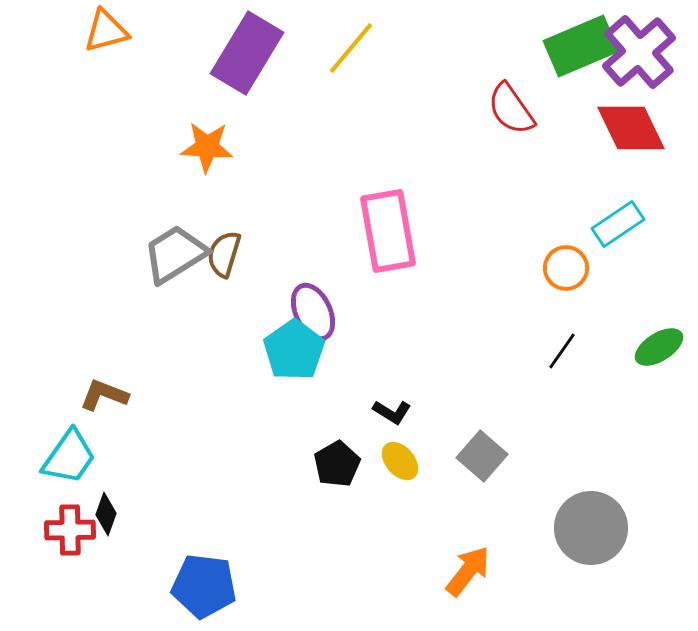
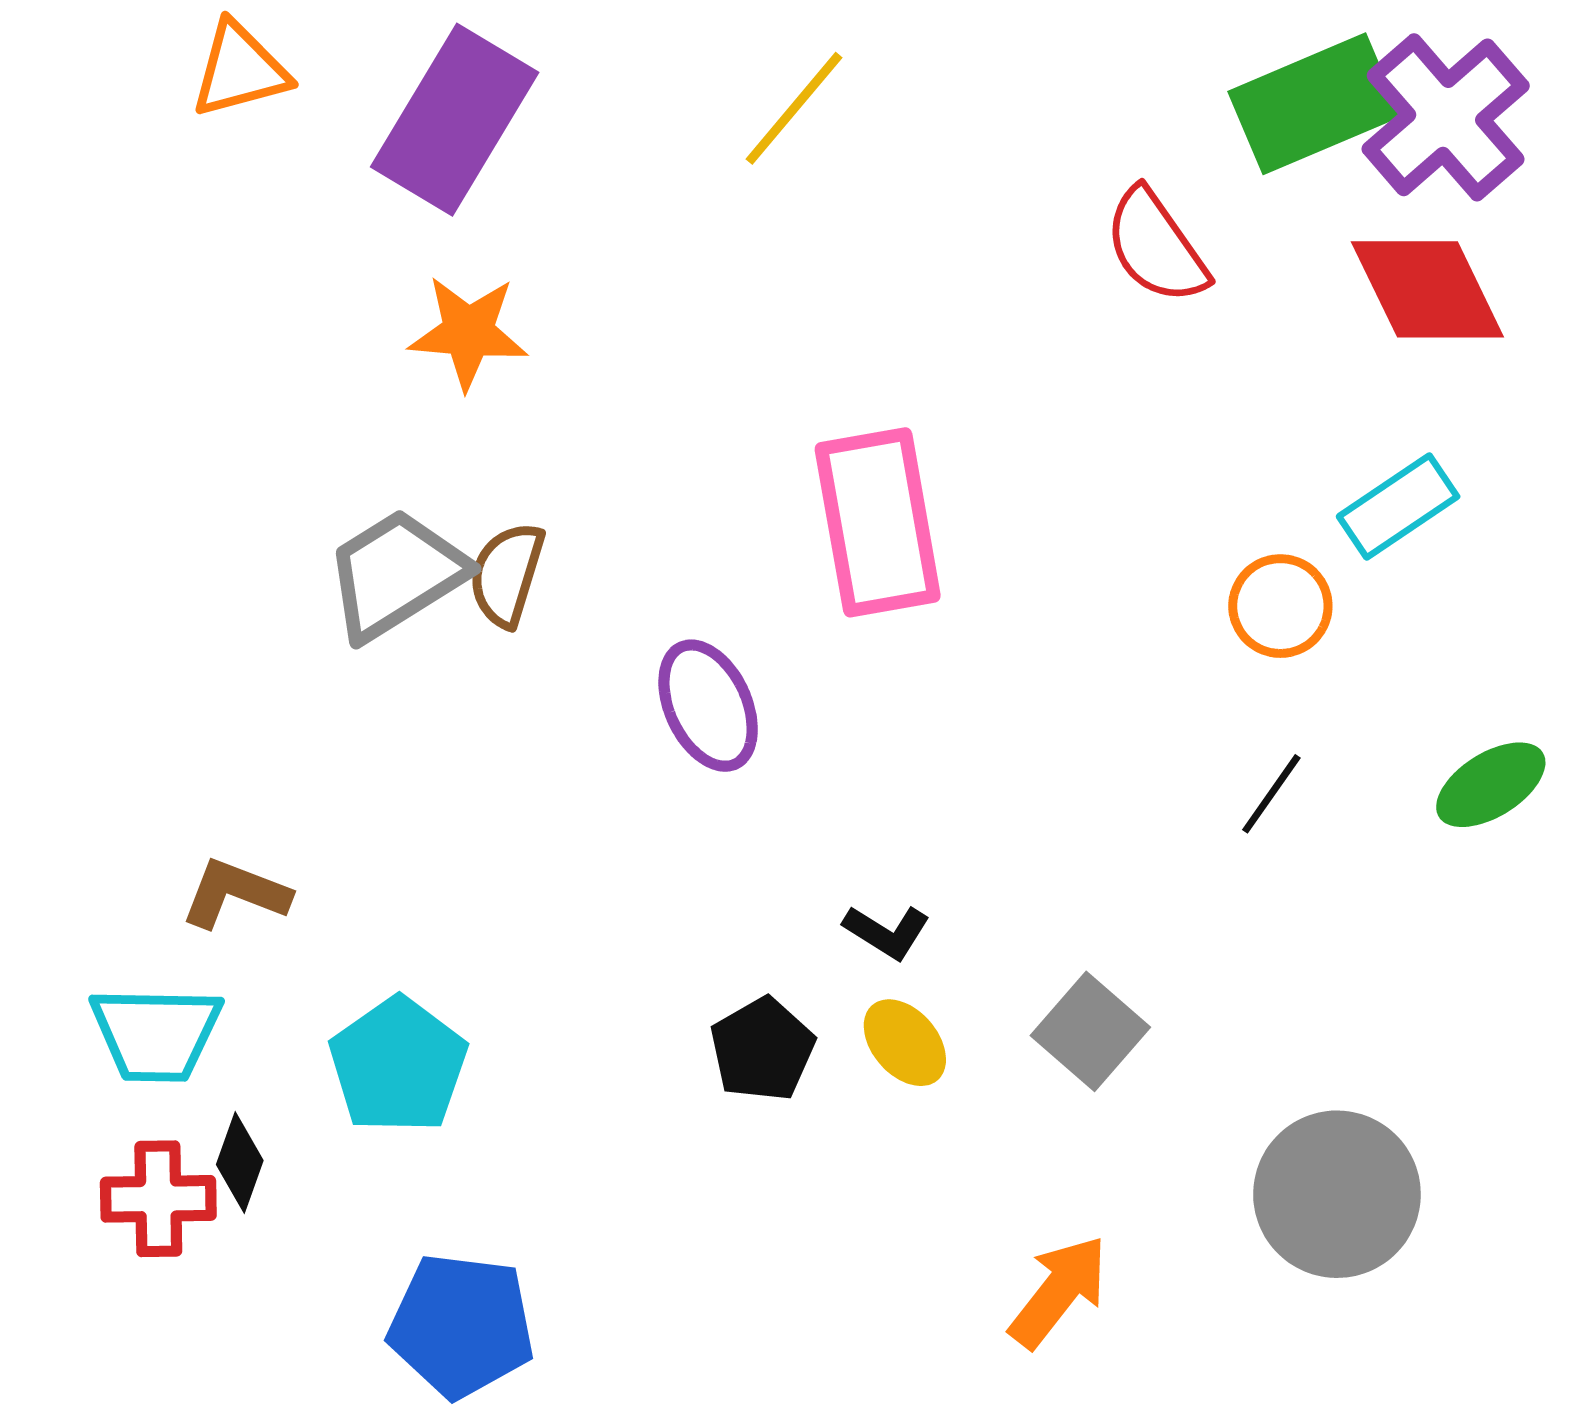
purple rectangle: (247, 53) -> (455, 120), moved
cyan pentagon: (294, 350) -> (398, 1065), moved
cyan trapezoid: (69, 457) -> (156, 1034), turned 56

